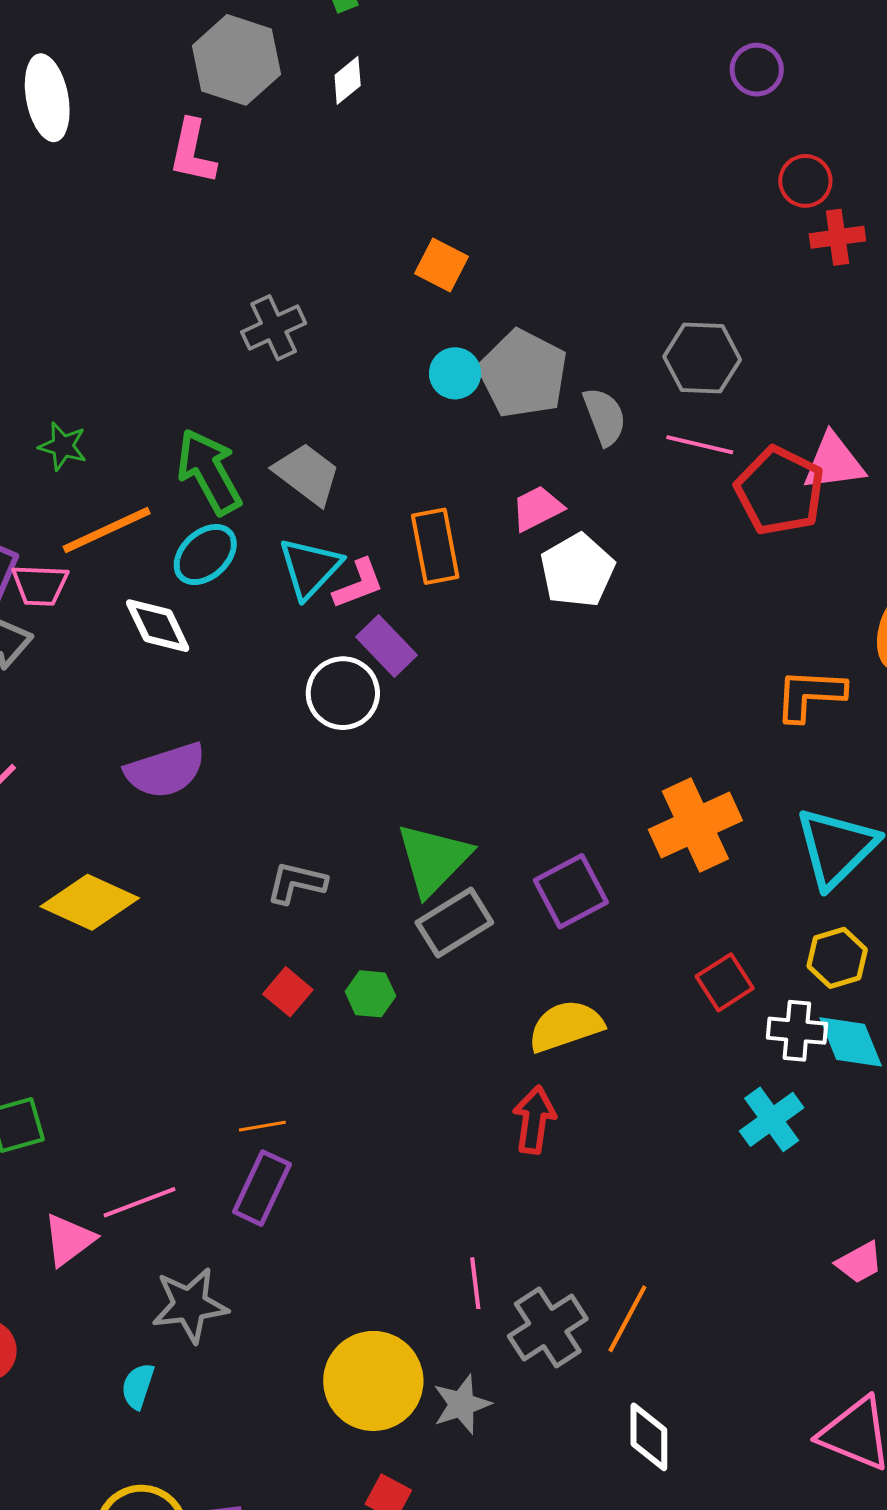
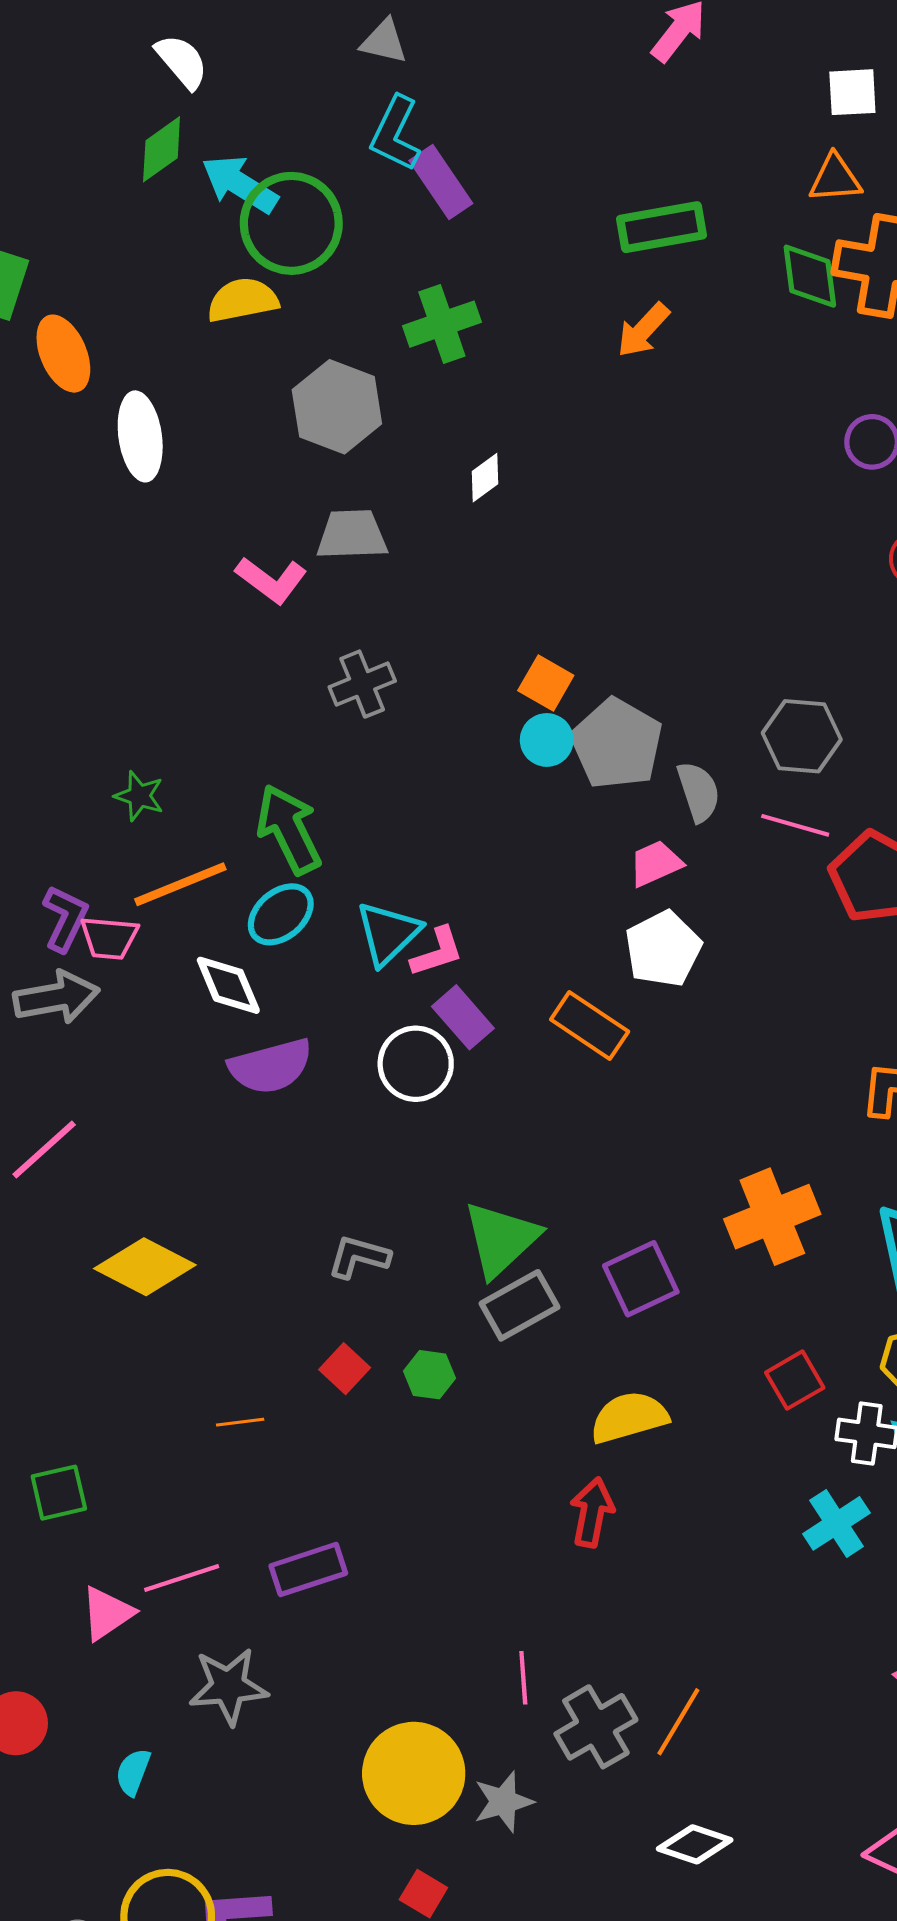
white diamond: (348, 80) -> (485, 478), moved
pink L-shape: (192, 152) -> (271, 580), moved, turned -68
orange square: (441, 265) -> (546, 683), moved
gray trapezoid: (307, 474) -> (352, 535), moved, turned -42
pink trapezoid: (537, 508) -> (656, 864), moved
orange rectangle: (435, 546) -> (590, 1025), moved, turned -48
purple semicircle: (165, 770) -> (271, 1066), moved
orange line: (262, 1126) -> (240, 1422), moved
purple rectangle: (262, 1188) -> (308, 1569), turned 44
cyan semicircle: (138, 1386) -> (133, 1772), moved
white diamond: (649, 1437) -> (695, 1844), turned -74

